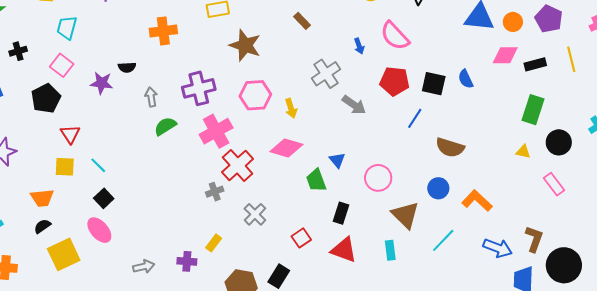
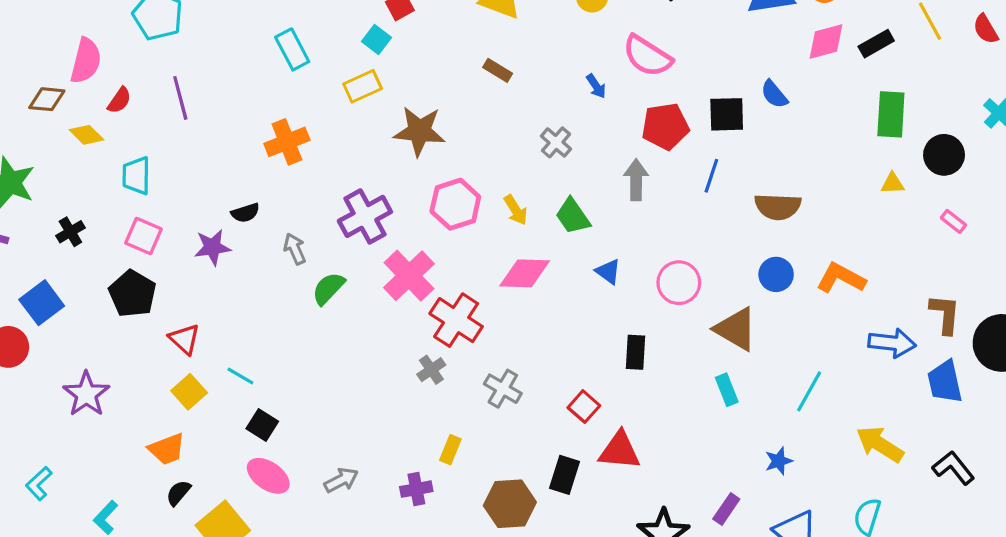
gray cross: (326, 74) -> (556, 142), size x0.7
gray arrow: (354, 105) -> (636, 180), moved, turned -110
yellow square: (65, 167) -> (189, 392), turned -30
green trapezoid: (316, 180) -> (573, 216), moved
pink rectangle: (554, 184) -> (953, 221), size x0.7
cyan line: (443, 240) -> (809, 391), moved
red triangle: (344, 250) -> (620, 451), moved
gray arrow: (144, 267) -> (341, 480), moved

